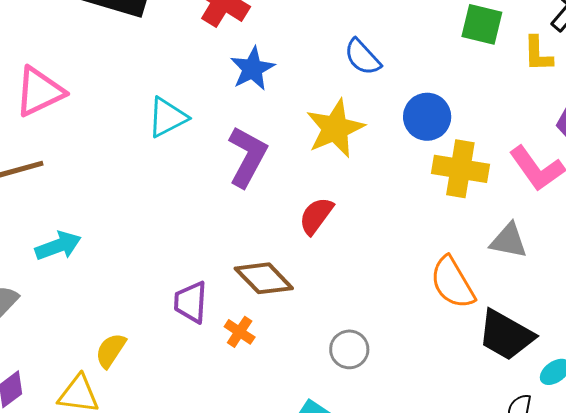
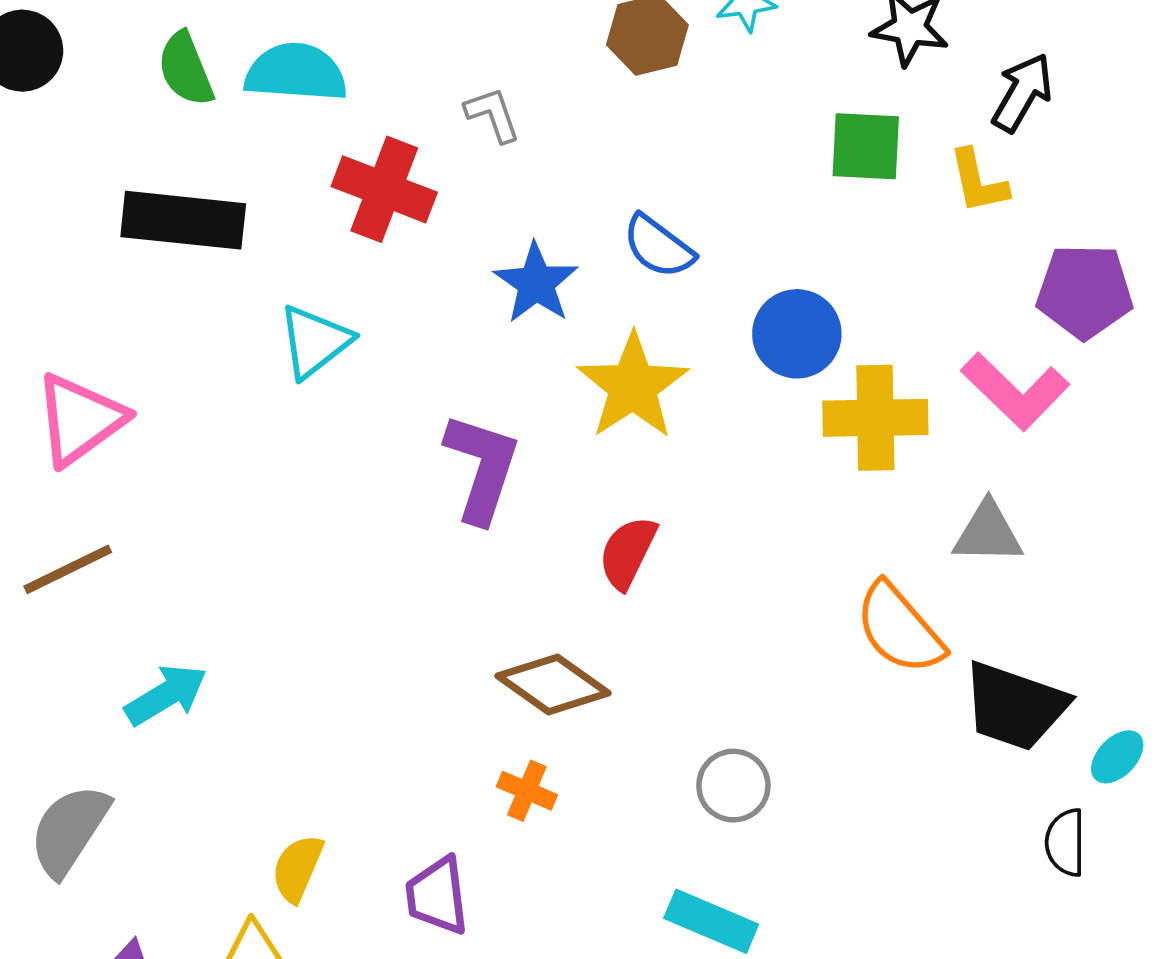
blue star: (252, 69) -> (536, 283), moved
cyan triangle: (167, 117) -> (315, 341), moved
purple trapezoid: (191, 302) -> (437, 896), moved

